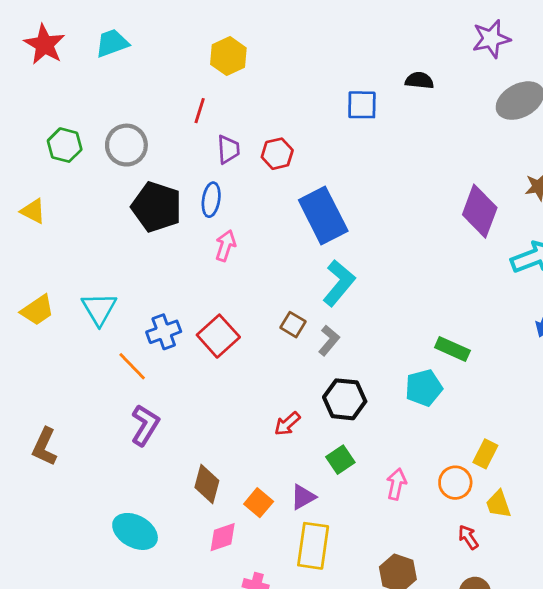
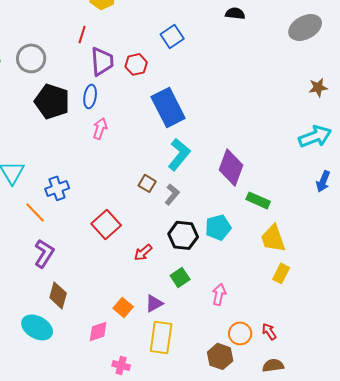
blue square: (362, 105) -> (172, 36), moved, turned -35
purple trapezoid: (228, 149) -> (102, 61), size x1.4
purple diamond: (480, 211) -> (231, 167), moved
red square: (218, 336) -> (106, 224), moved
cyan pentagon: (424, 388) -> (218, 227), moved
orange circle: (455, 483) -> (240, 333), moved
brown diamond: (207, 484) -> (58, 295), moved
yellow trapezoid: (498, 504) -> (273, 238), moved, size x1.4

